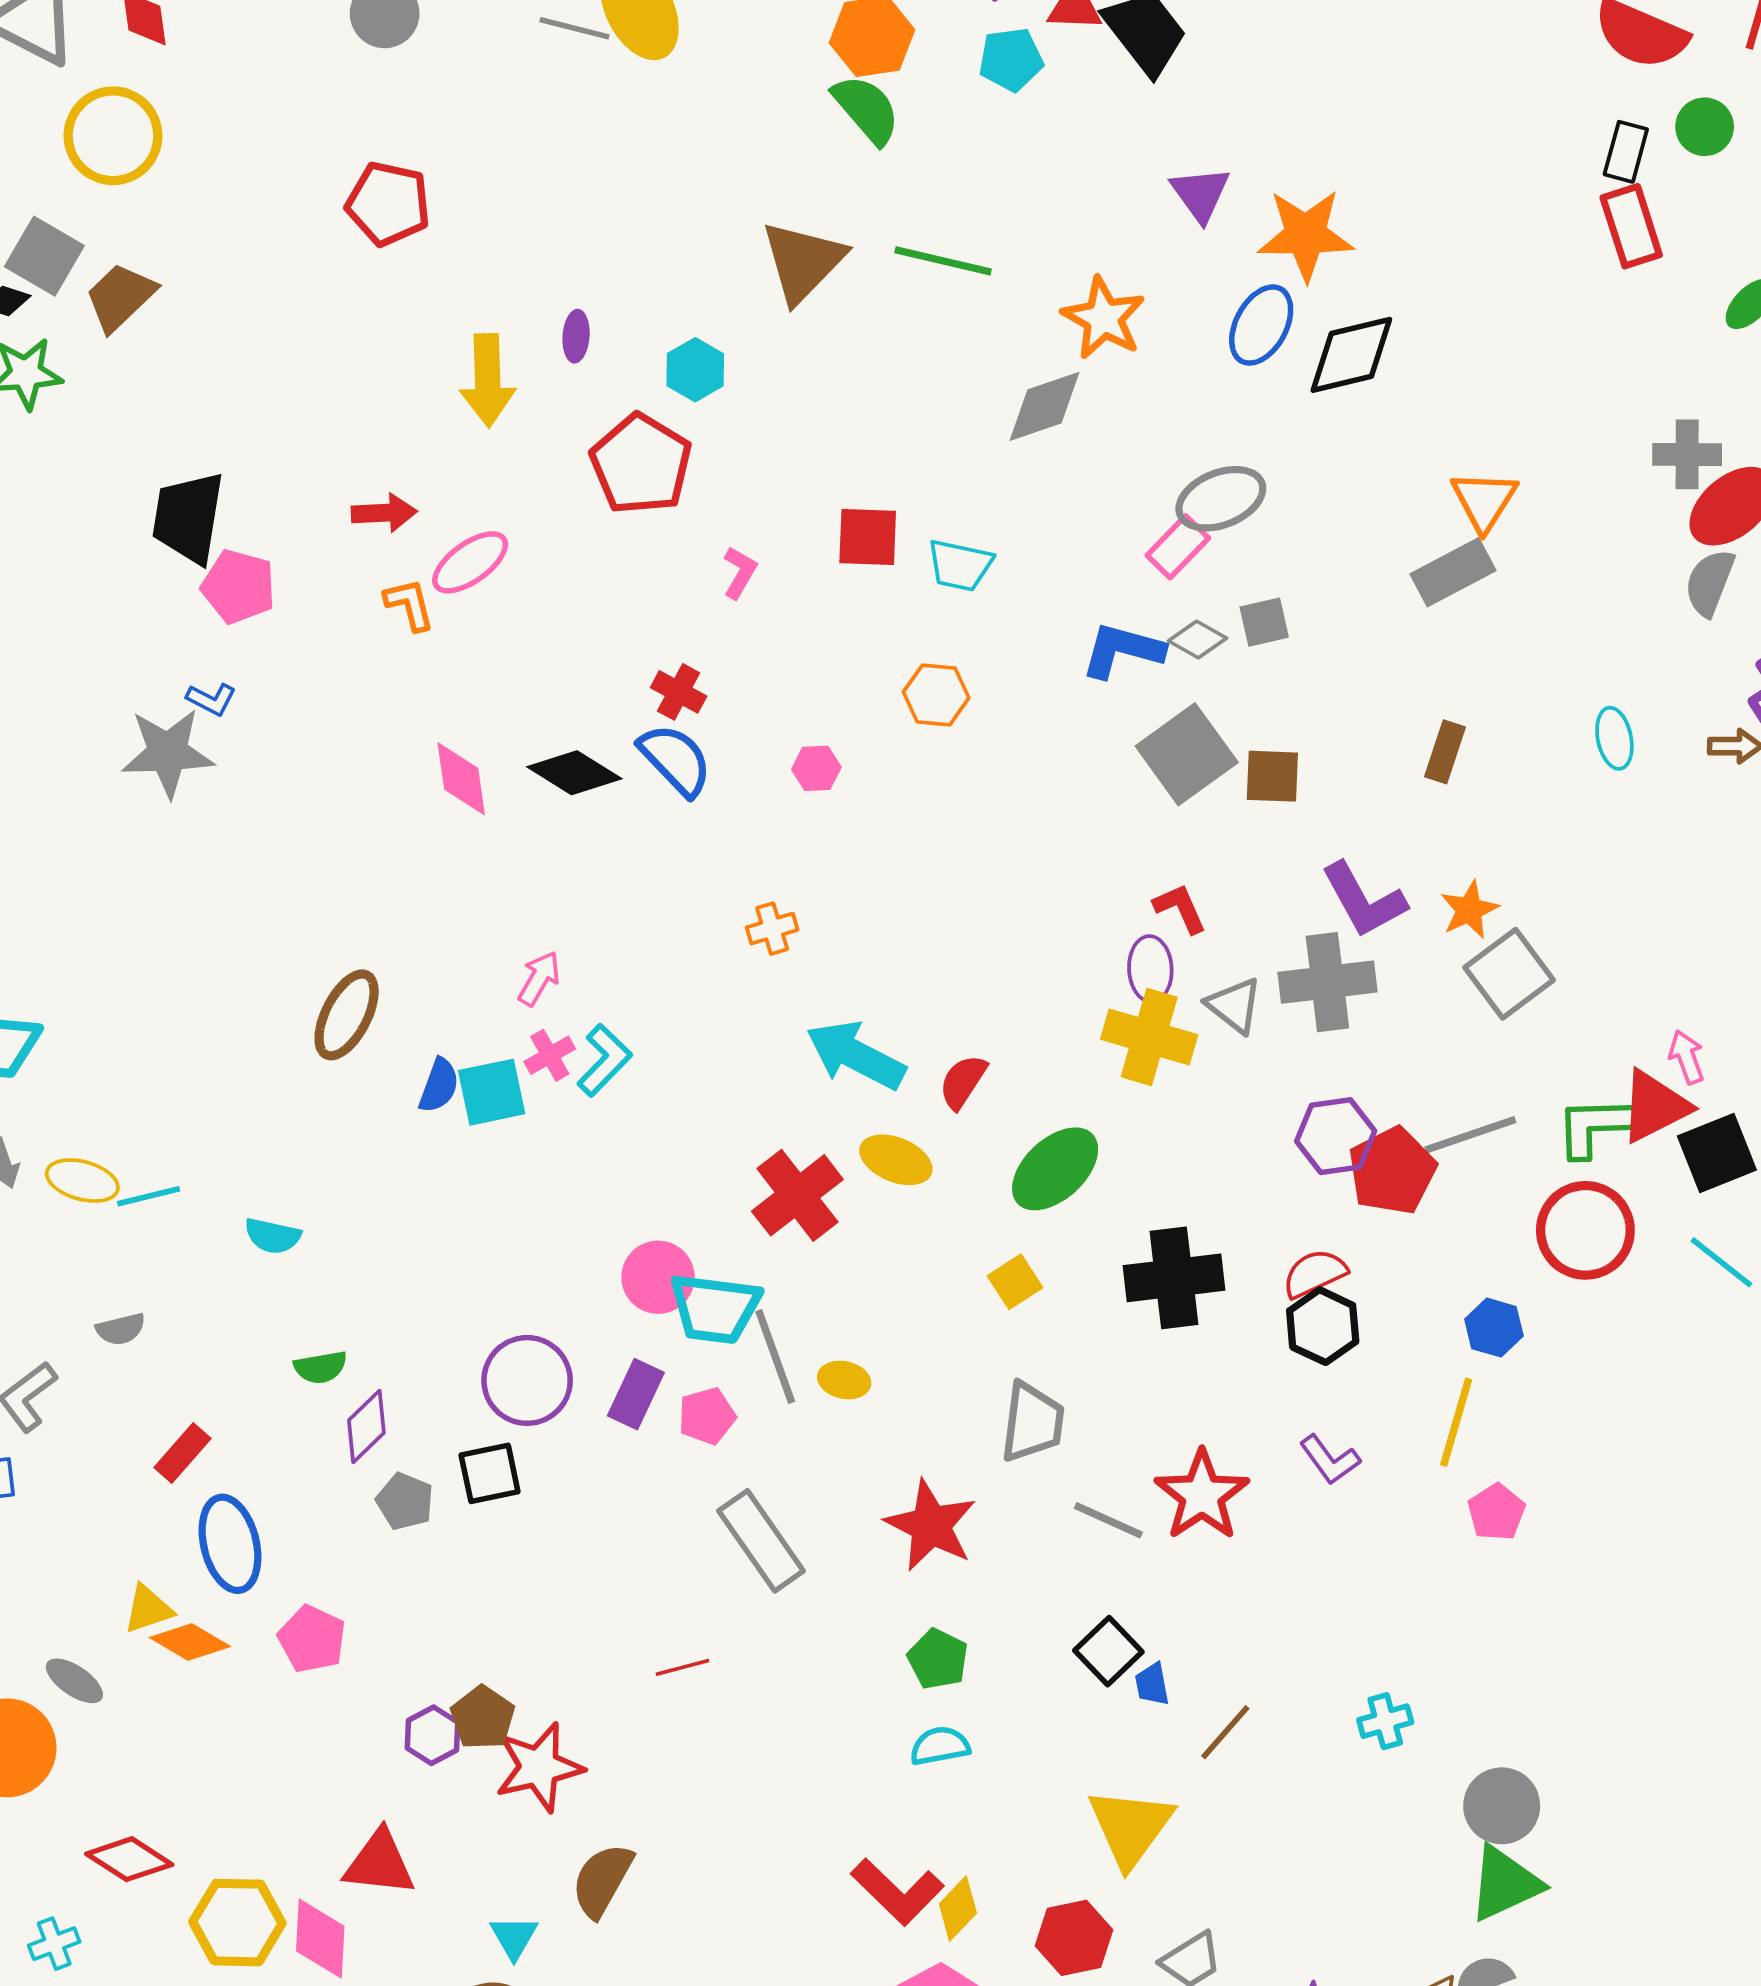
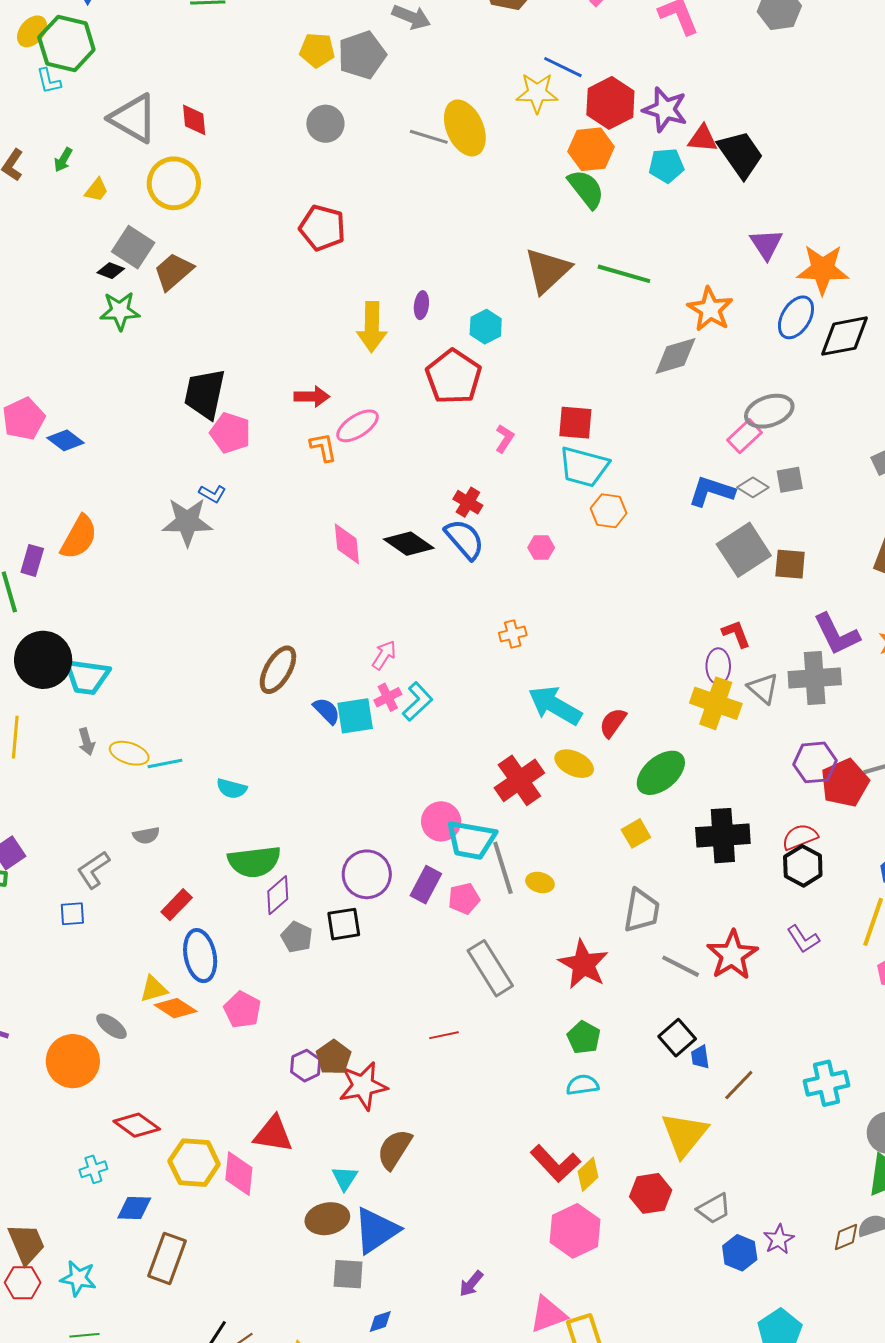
cyan trapezoid: (960, 565) -> (584, 467), moved, size x1.4
blue semicircle: (439, 1086) -> (327, 711), turned -68
green semicircle: (320, 1367) -> (254, 862), size x1.8
cyan cross: (1385, 1721) -> (826, 1083), size x1.5

